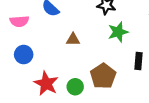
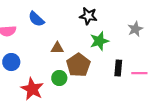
brown pentagon: (103, 76) -> (78, 65), moved
green circle: (75, 87) -> (59, 78), moved

